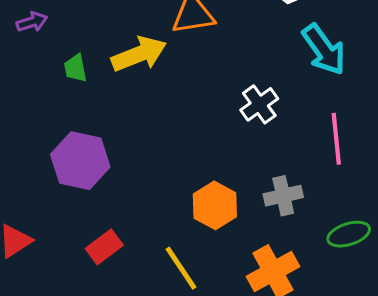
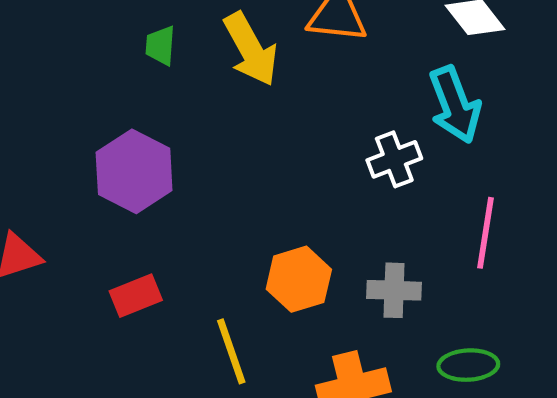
cyan arrow: (324, 50) -> (455, 105), moved
yellow arrow: (139, 54) -> (251, 49), turned 68

